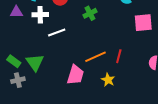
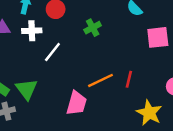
white line: (57, 32) -> (52, 52), turned -30
yellow star: (108, 80) -> (149, 113), moved, size x1.5

